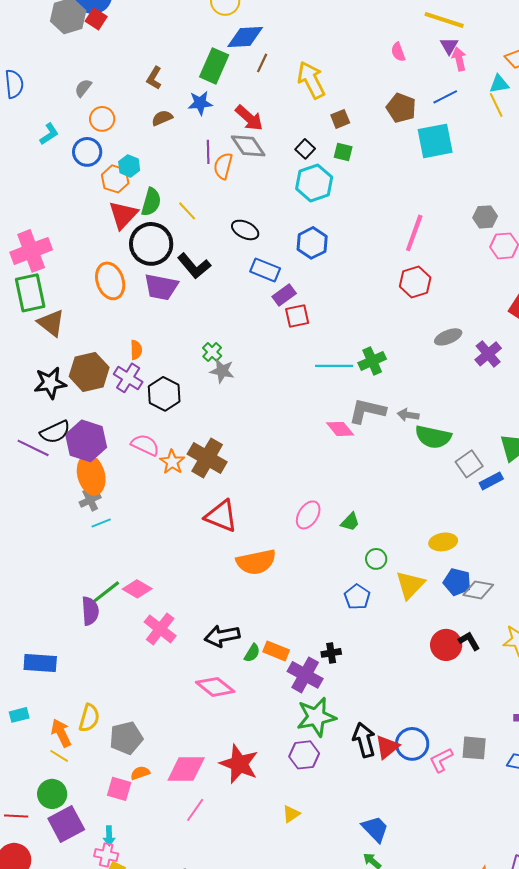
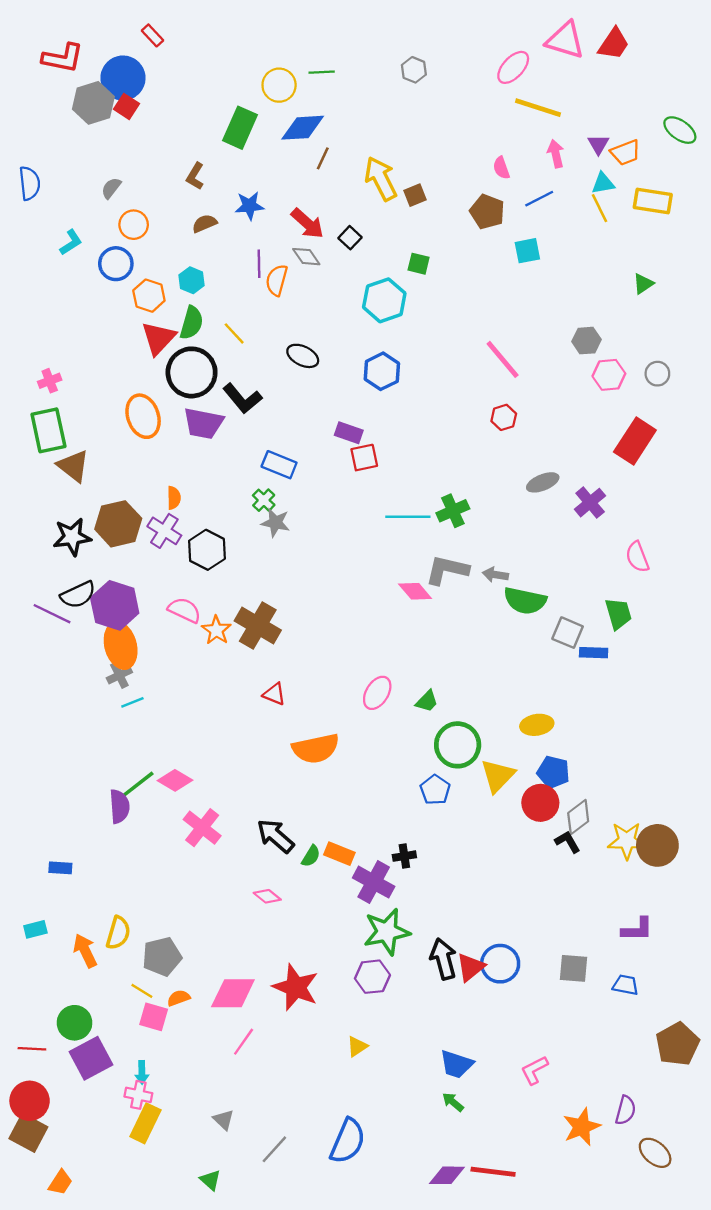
purple triangle: (449, 46) -> (598, 144), moved
pink semicircle: (398, 52) -> (501, 168), moved
green rectangle: (214, 66) -> (240, 128), moved
brown square: (340, 119) -> (415, 195), moved
cyan square: (435, 141) -> (527, 251), size x0.6
gray diamond: (248, 146) -> (306, 257), size x0.7
black square: (305, 149) -> (350, 238), moved
cyan hexagon: (129, 166) -> (192, 280), moved
pink line: (414, 233) -> (503, 359), turned -60
pink cross: (31, 251) -> (50, 381), size x0.5
blue rectangle: (265, 270) -> (279, 465), moved
red hexagon: (415, 282) -> (504, 417), size x0.7
purple rectangle: (284, 295) -> (349, 433), turned 55
gray square: (469, 464) -> (568, 633), turned -32
blue rectangle: (491, 481) -> (594, 653), turned 30
red triangle: (221, 516) -> (274, 694), size x0.6
green circle: (376, 559) -> (458, 745), size x1.8
gray diamond: (478, 590) -> (578, 817), moved, turned -48
black arrow: (222, 636) -> (275, 836), turned 52
red circle: (446, 645) -> (540, 803), moved
blue rectangle: (40, 663) -> (60, 868), size x0.6
pink diamond: (215, 687) -> (267, 896), size x0.6
yellow line: (59, 756) -> (142, 991), moved
pink L-shape: (441, 760) -> (534, 1070), moved
blue trapezoid: (375, 829) -> (456, 1064), turned 152

